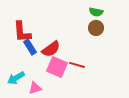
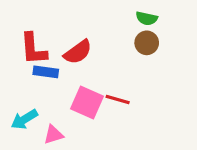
blue rectangle: (30, 47) -> (46, 72), turned -49
red semicircle: (51, 49) -> (78, 52), moved

